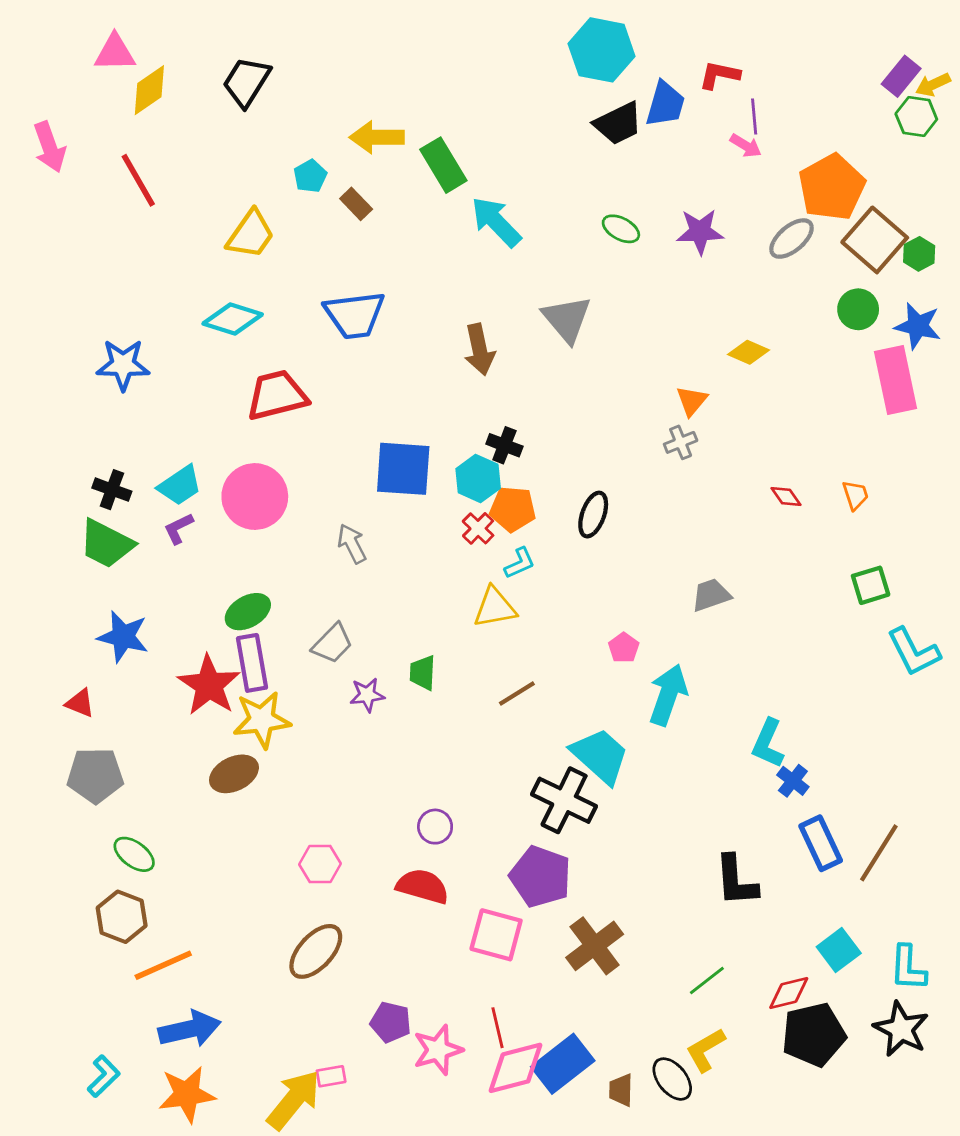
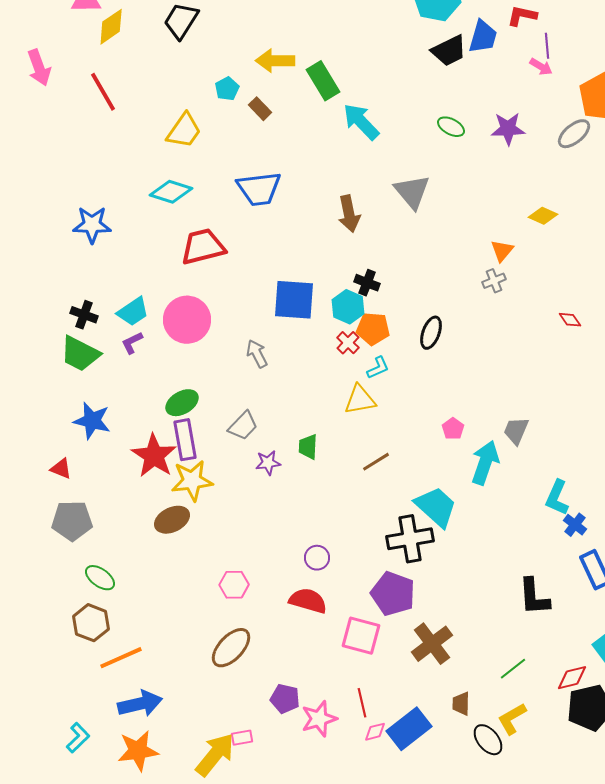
gray trapezoid: (711, 595) -> (516, 431), moved, turned -48
black cross: (564, 800) -> (410, 539), turned -36
pink diamond: (516, 1068) -> (375, 732), size x0.5
brown trapezoid: (621, 1090) -> (461, 704), moved

